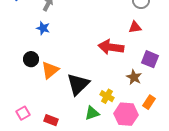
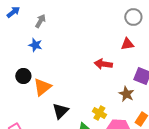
red arrow: (111, 47) -> (103, 64), size x0.7
black triangle: (78, 84) -> (60, 111), moved, size x0.7

